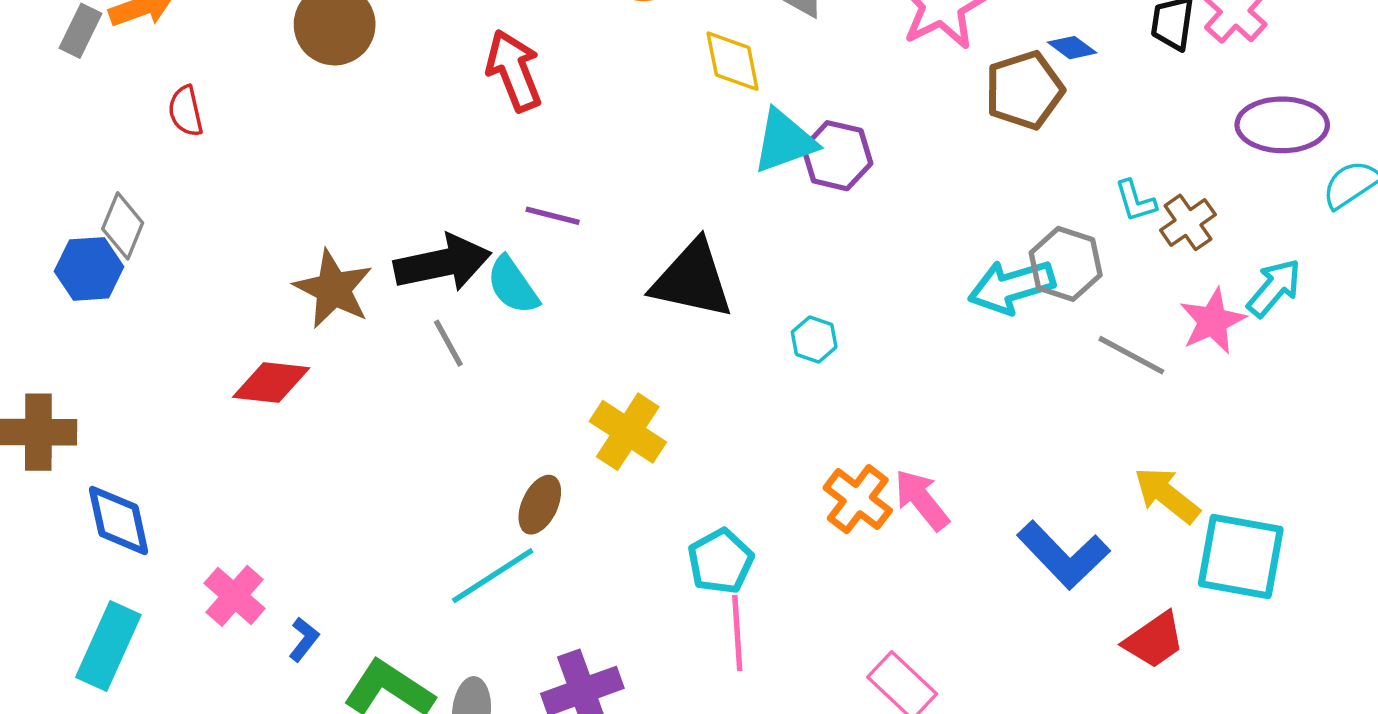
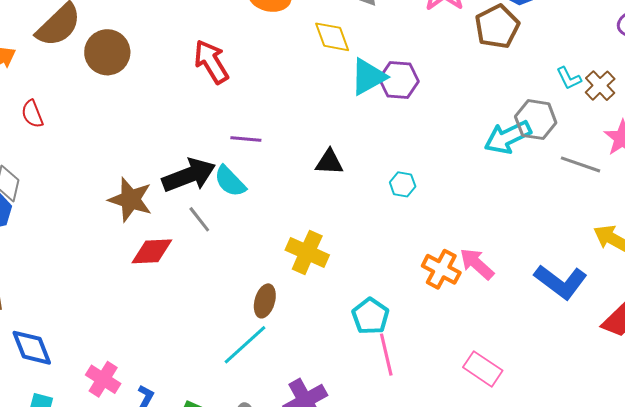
black triangle: (692, 280) -> (329, 162), size x0.6
red diamond: (271, 382) -> (152, 251), moved

